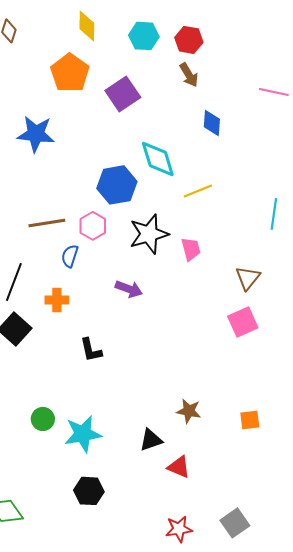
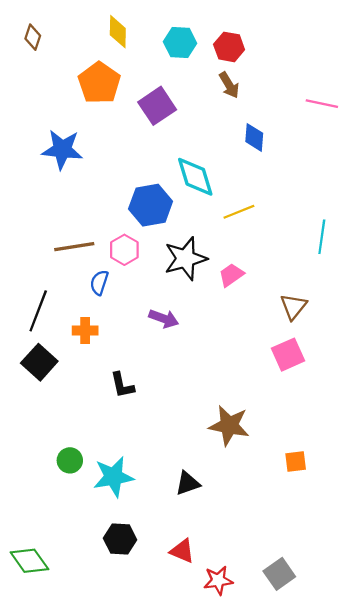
pink trapezoid: (191, 249) -> (231, 275), turned -110
brown star: (189, 411) -> (229, 425), moved, size x1.5
red triangle: (179, 467) -> (182, 551), moved

